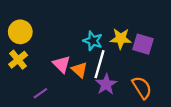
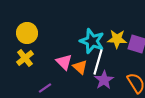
cyan star: (93, 41) -> (92, 41), size x1.4

